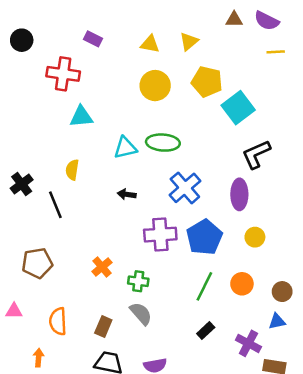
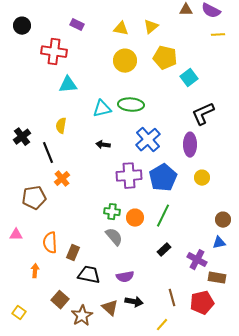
cyan square: (238, 108) -> (189, 78), size x0.7
orange cross: (102, 267) -> (62, 179), moved
orange circle: (242, 284) -> (135, 218), moved
brown rectangle: (103, 327) -> (73, 253), moved

